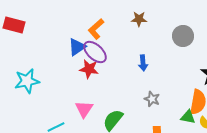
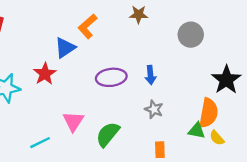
purple ellipse: (95, 52) -> (111, 77), moved, turned -50
blue arrow: (143, 63) -> (150, 75), moved
red star: (89, 69) -> (45, 74), moved, turned 30

